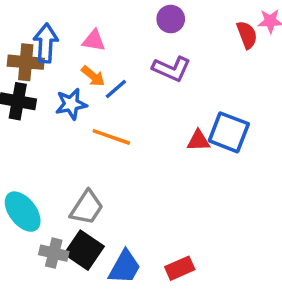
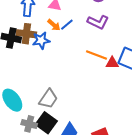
brown cross: (26, 62) -> (26, 34), moved
blue line: (116, 89) -> (67, 25), moved
orange line: (111, 137) -> (97, 55), moved

